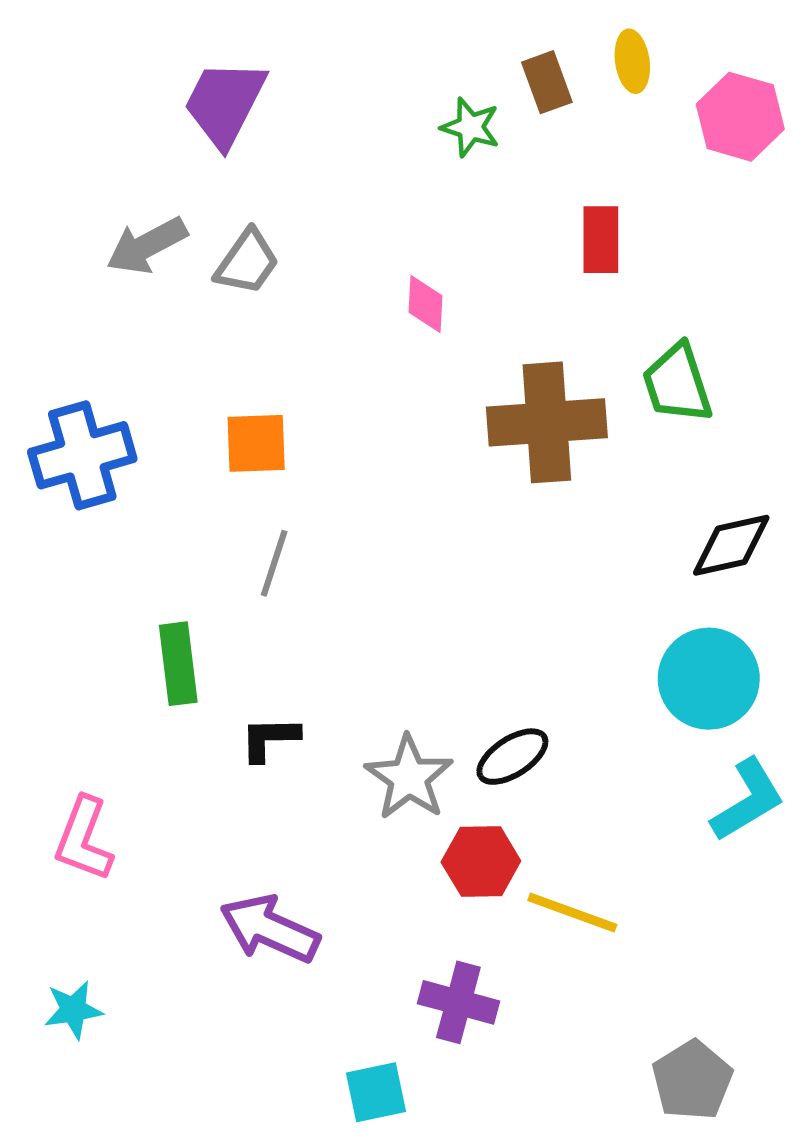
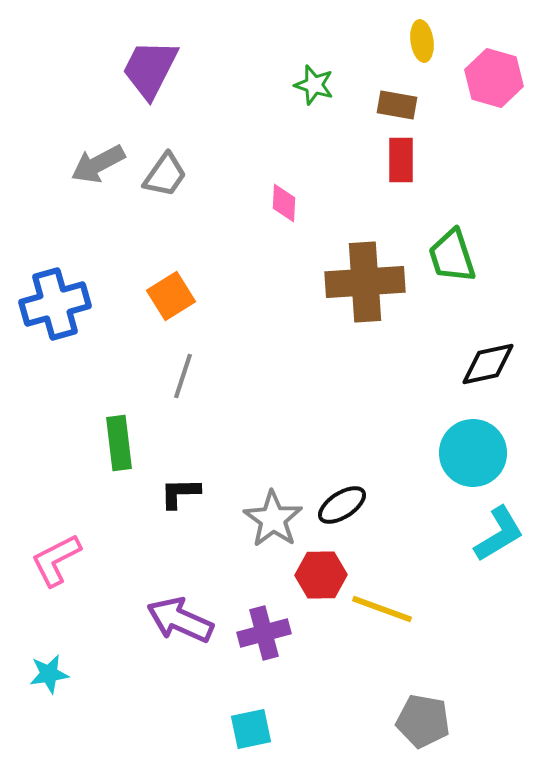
brown rectangle: (547, 82) -> (397, 105), moved, turned -60
orange square: (256, 443) -> (171, 296), turned -30
pink L-shape: (84, 839) -> (56, 560), turned 42
purple cross: (458, 1002) -> (264, 633), moved, turned -30
gray pentagon: (692, 1080) -> (423, 721), moved, turned -30

